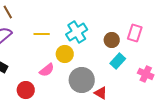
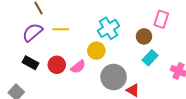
pink rectangle: (135, 33) -> (161, 19), moved
yellow line: (42, 34) -> (61, 29), moved
red circle: (26, 90) -> (57, 65), moved

